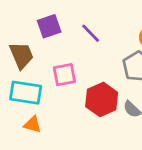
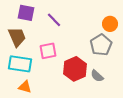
purple square: (49, 26) -> (26, 13), moved, turned 30
purple line: (91, 33) -> (54, 20), moved

